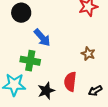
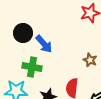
black circle: (21, 13) -> (23, 33), moved

